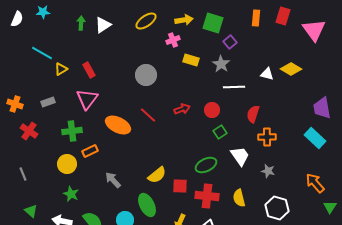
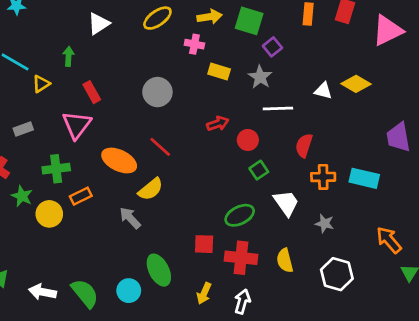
green arrow: (81, 23) -> (68, 56), moved
pink triangle: (314, 30) -> (388, 30), turned 40
pink cross: (173, 40) -> (194, 44), turned 32
red rectangle: (89, 70) -> (92, 92), moved
red arrow: (182, 109) -> (218, 124), moved
cyan rectangle: (315, 138) -> (364, 178), moved, turned -30
yellow semicircle: (157, 175) -> (151, 189), moved
gray arrow: (113, 180) -> (130, 218), moved
green star: (71, 194) -> (22, 196), moved

